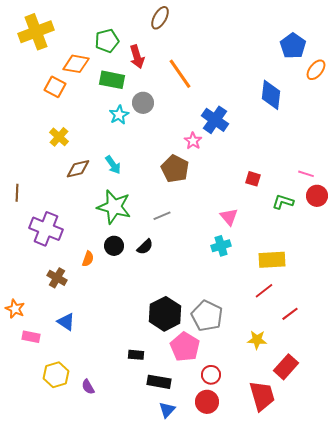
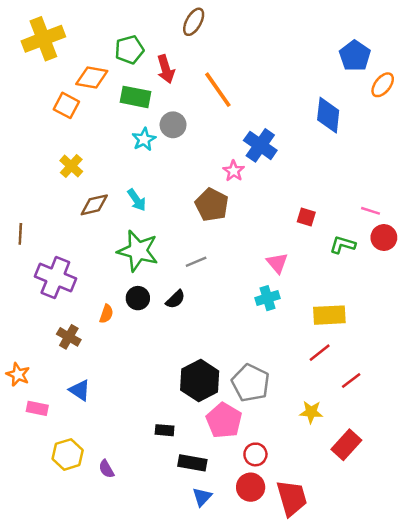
red trapezoid: (262, 396) -> (292, 498), moved

